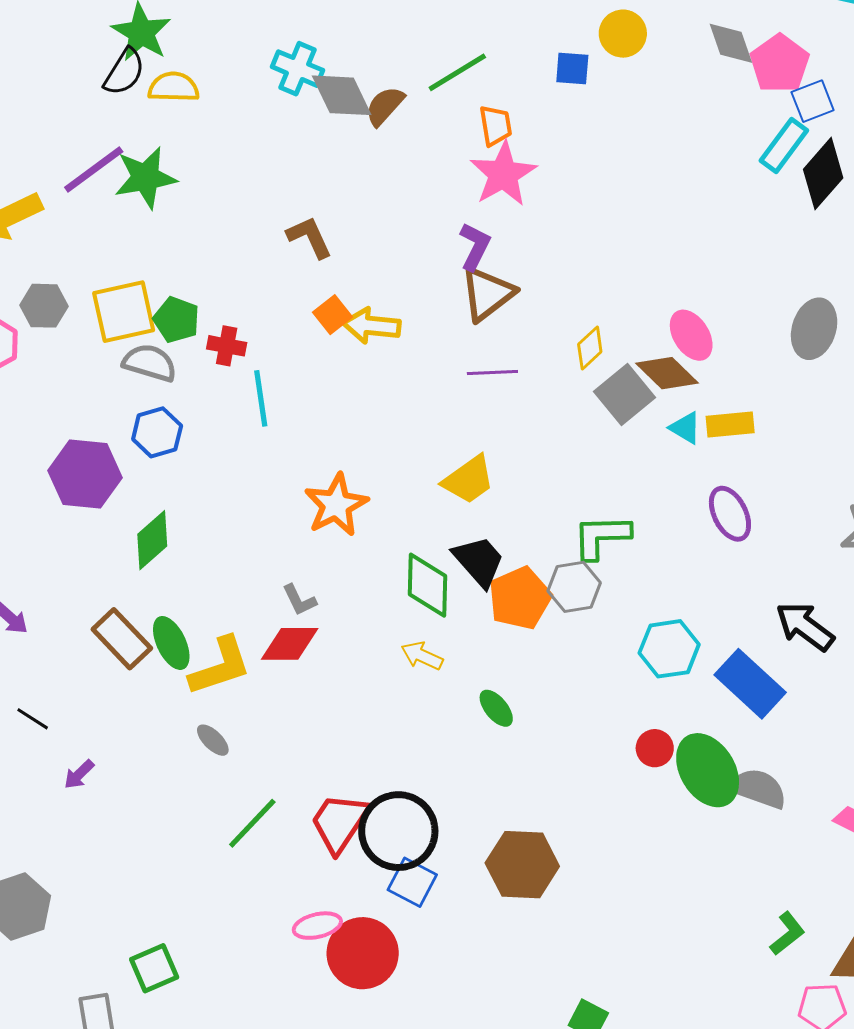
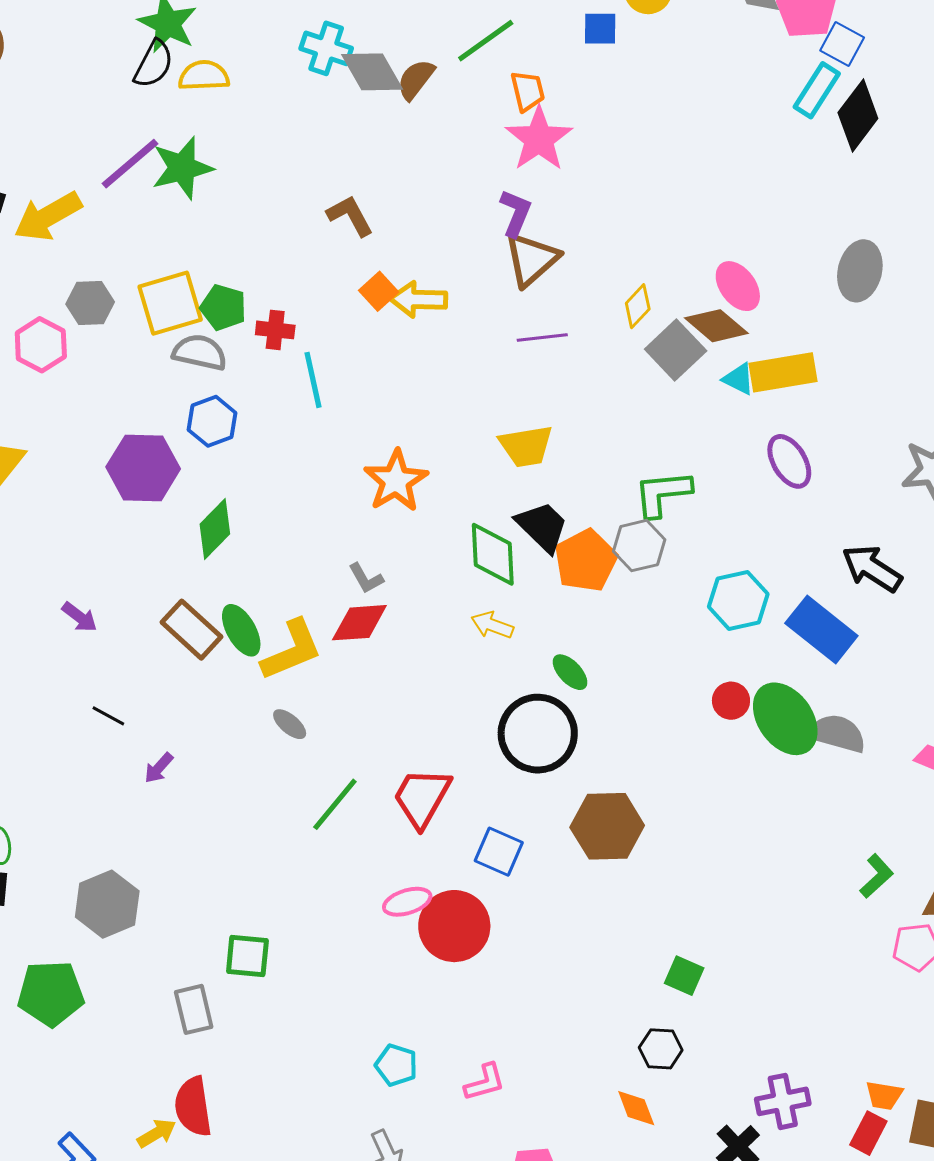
blue square: (813, 101) -> (842, 44), turned -36
yellow rectangle: (730, 424) -> (783, 372), size x1.4
yellow trapezoid: (469, 480) -> (526, 446), turned 30
black circle: (398, 831) -> (538, 734), moved
green square: (154, 968) -> (247, 956), turned 33

